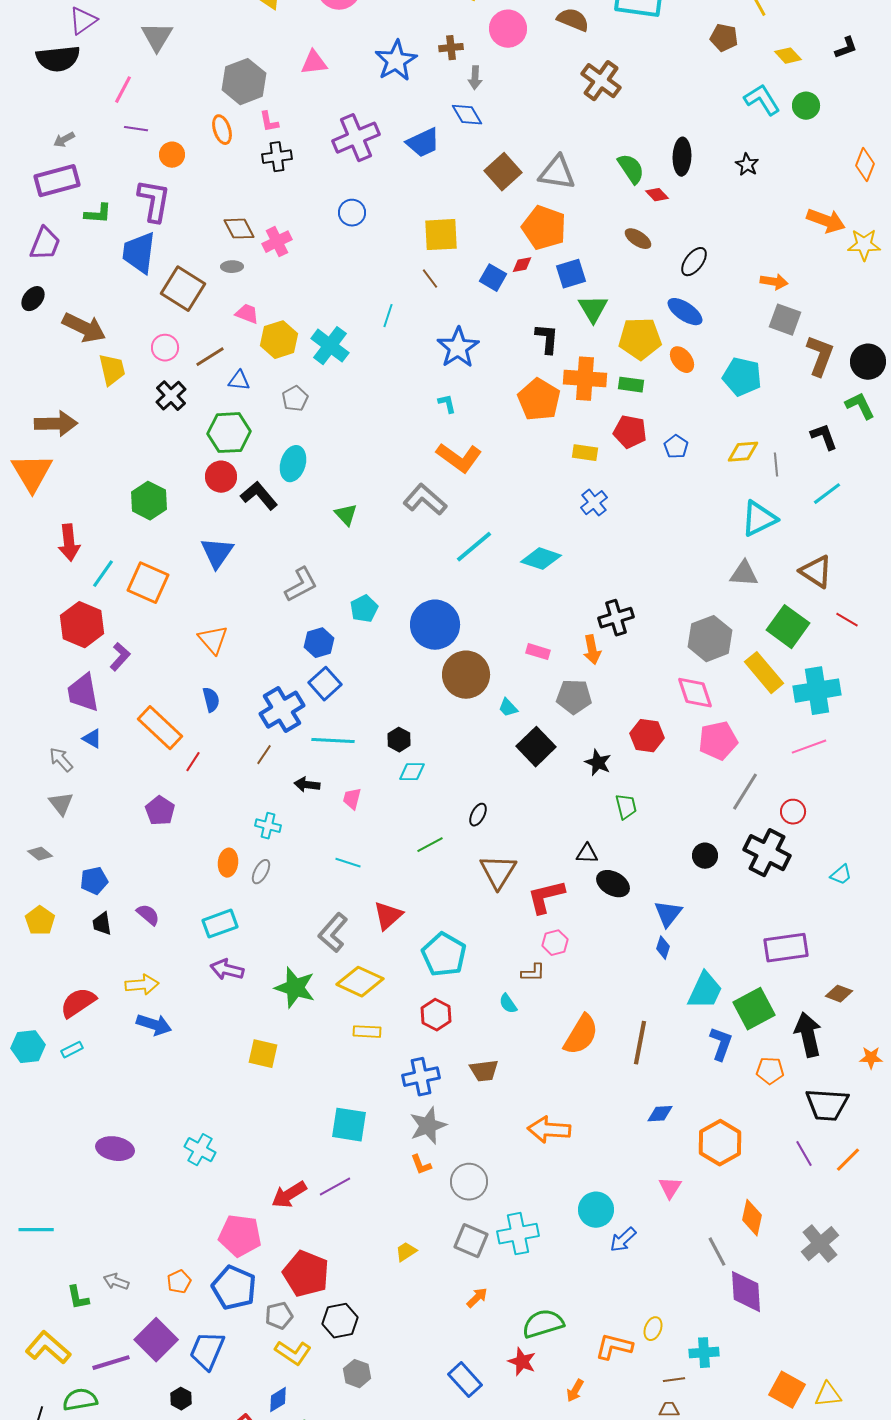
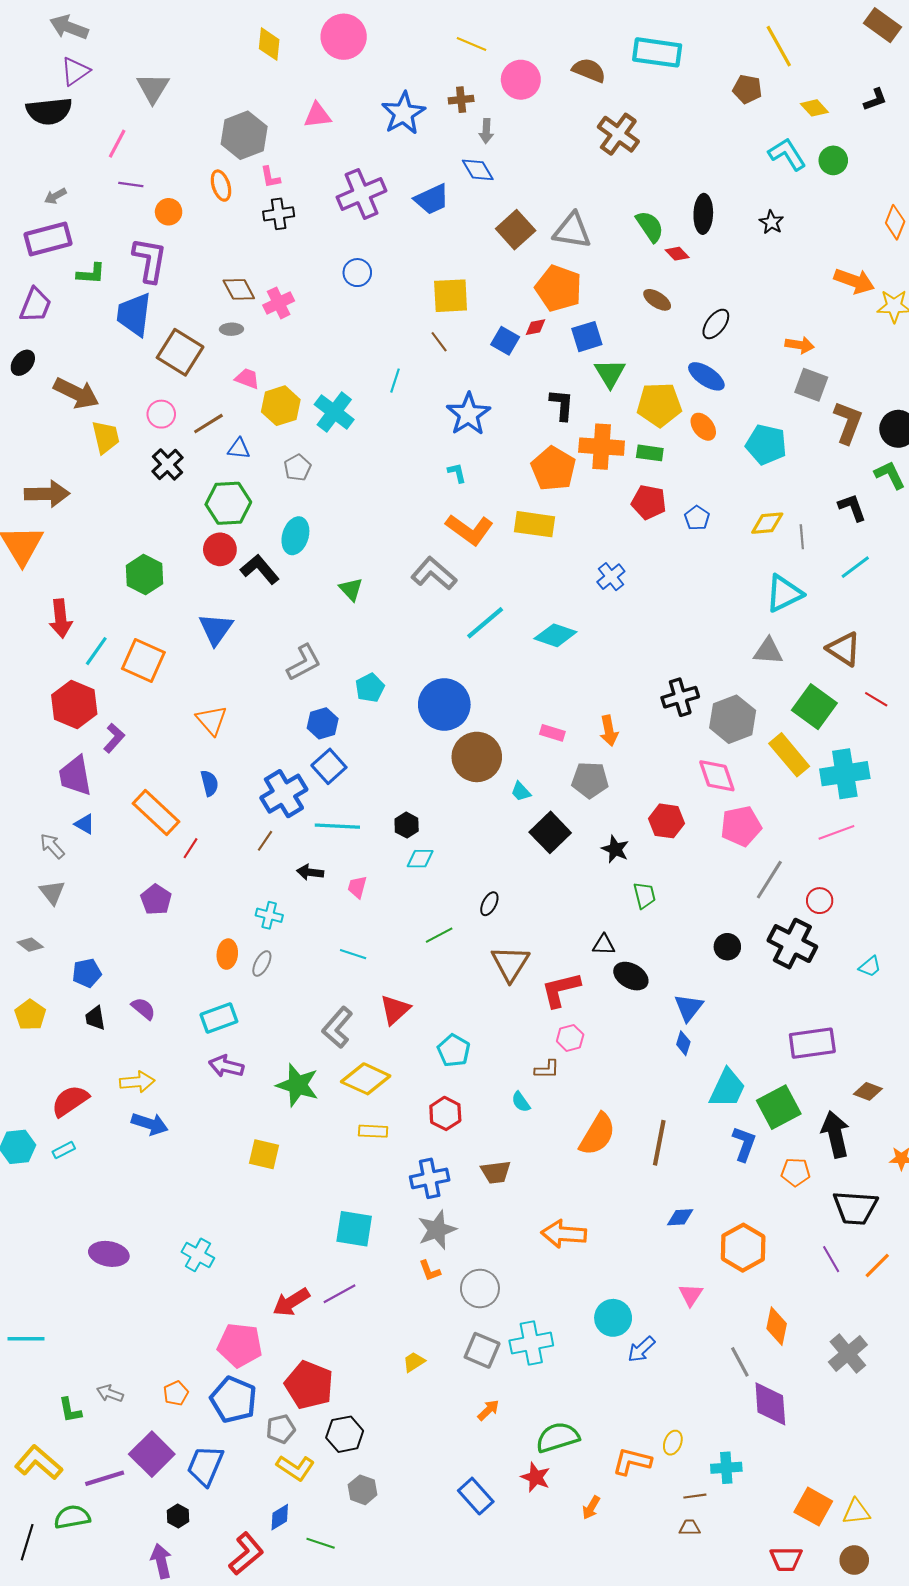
yellow rectangle: (585, 453) -> (534, 524), moved, size x1.5
black cross: (616, 618) -> (680, 697), moved
cyan pentagon: (444, 955) -> (454, 1050), size x0.7

